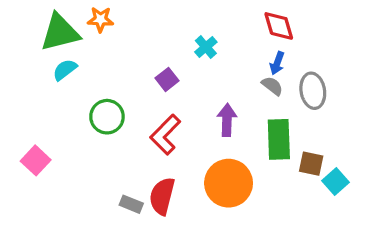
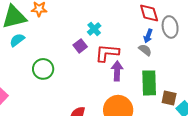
cyan cross: (206, 47) -> (94, 29), moved
gray ellipse: (313, 91) -> (170, 27), moved
red L-shape: (165, 135) -> (107, 53), moved, turned 50

